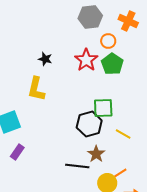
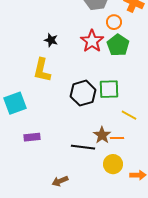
black hexagon: (89, 124) -> (83, 93), moved
purple rectangle: (17, 152) -> (32, 137), moved, turned 49
orange line: (120, 173) -> (117, 138), moved, turned 32

